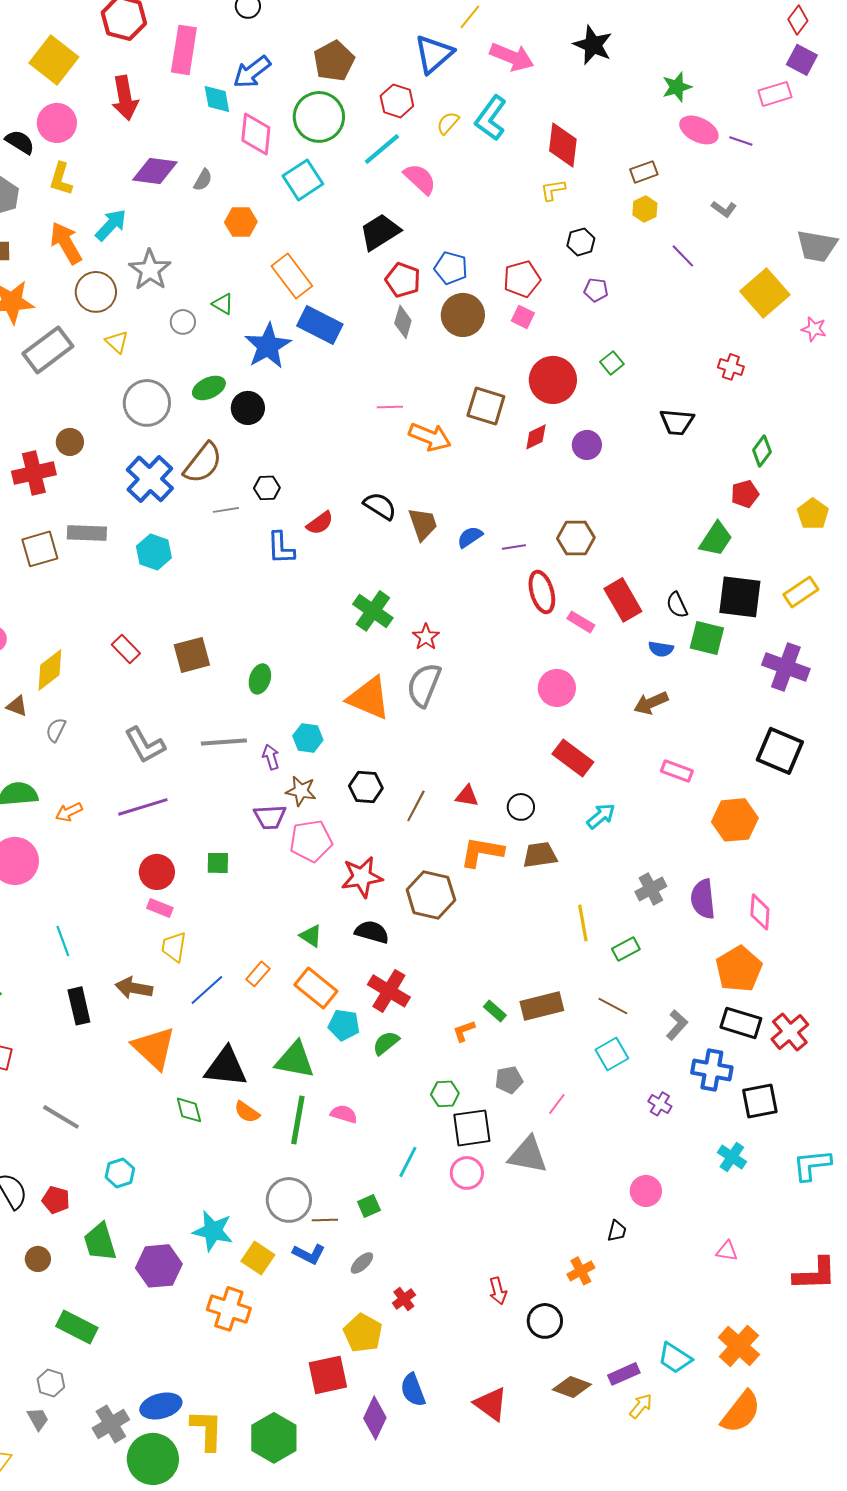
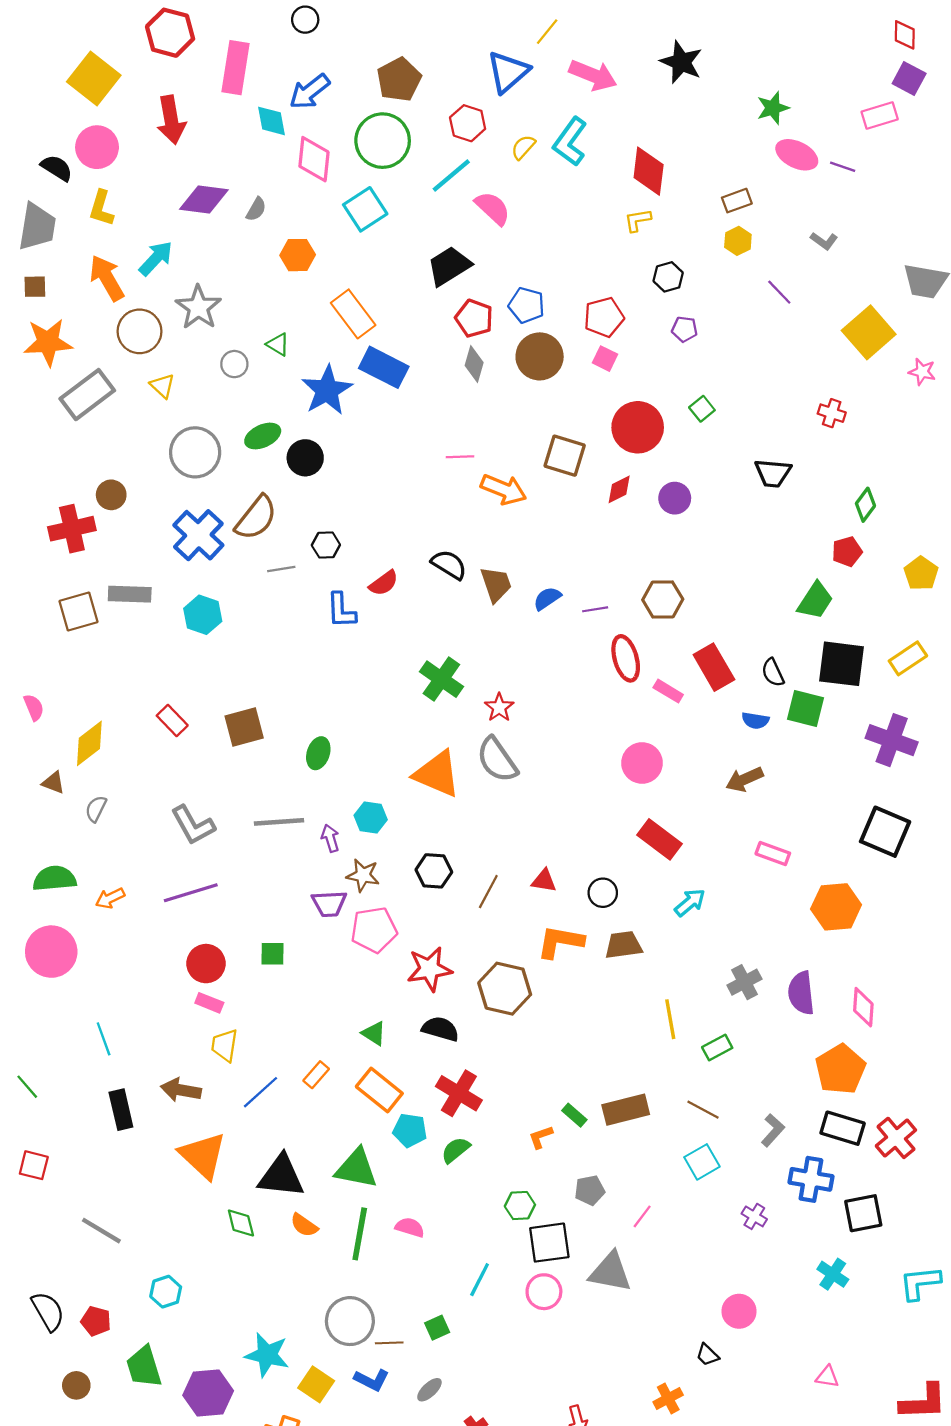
red diamond: (798, 20) -> (905, 35), turned -36
gray semicircle: (424, 685) -> (497, 760), turned -57
black trapezoid: (617, 1231) -> (707, 1355), turned 120

